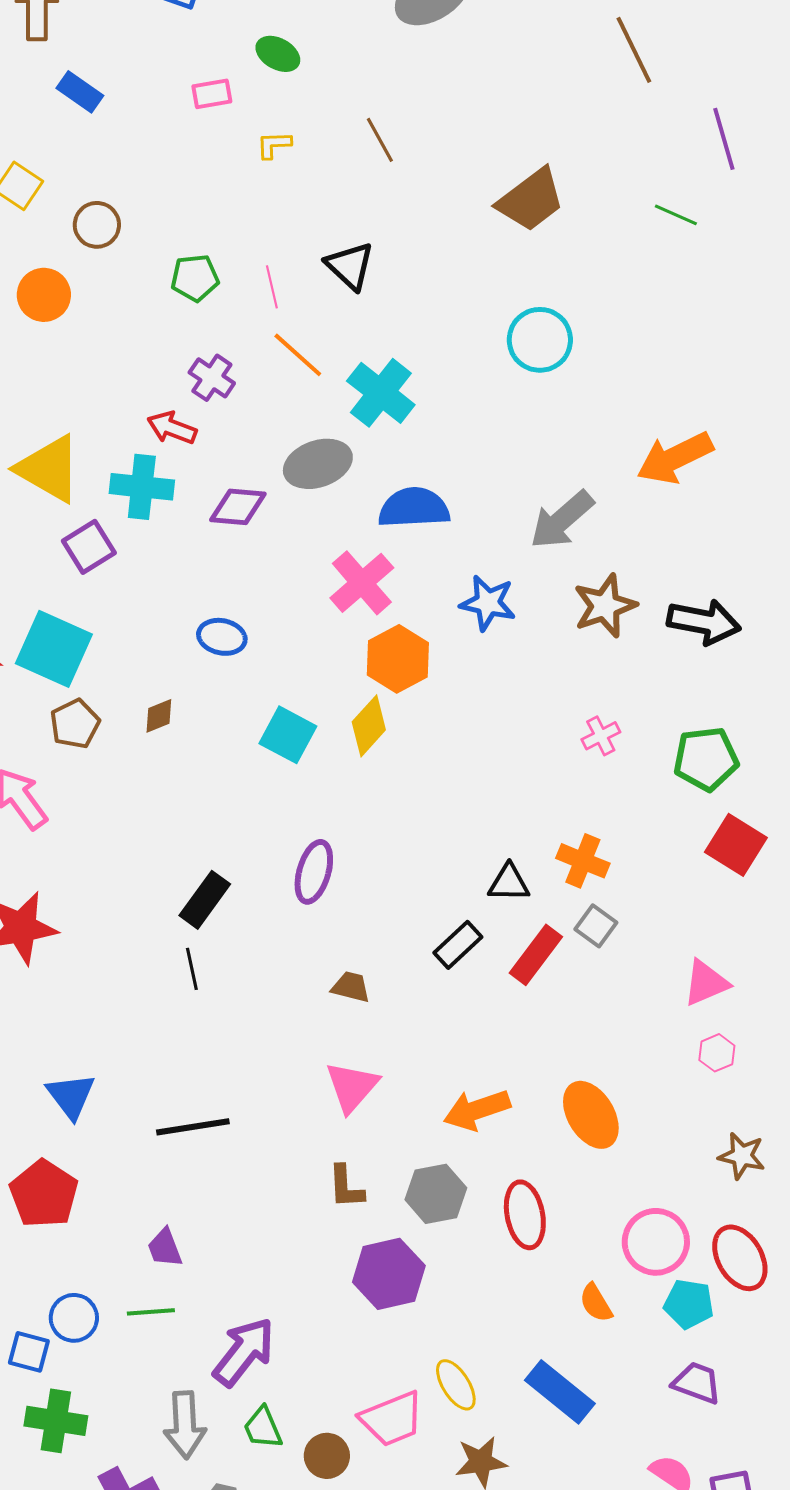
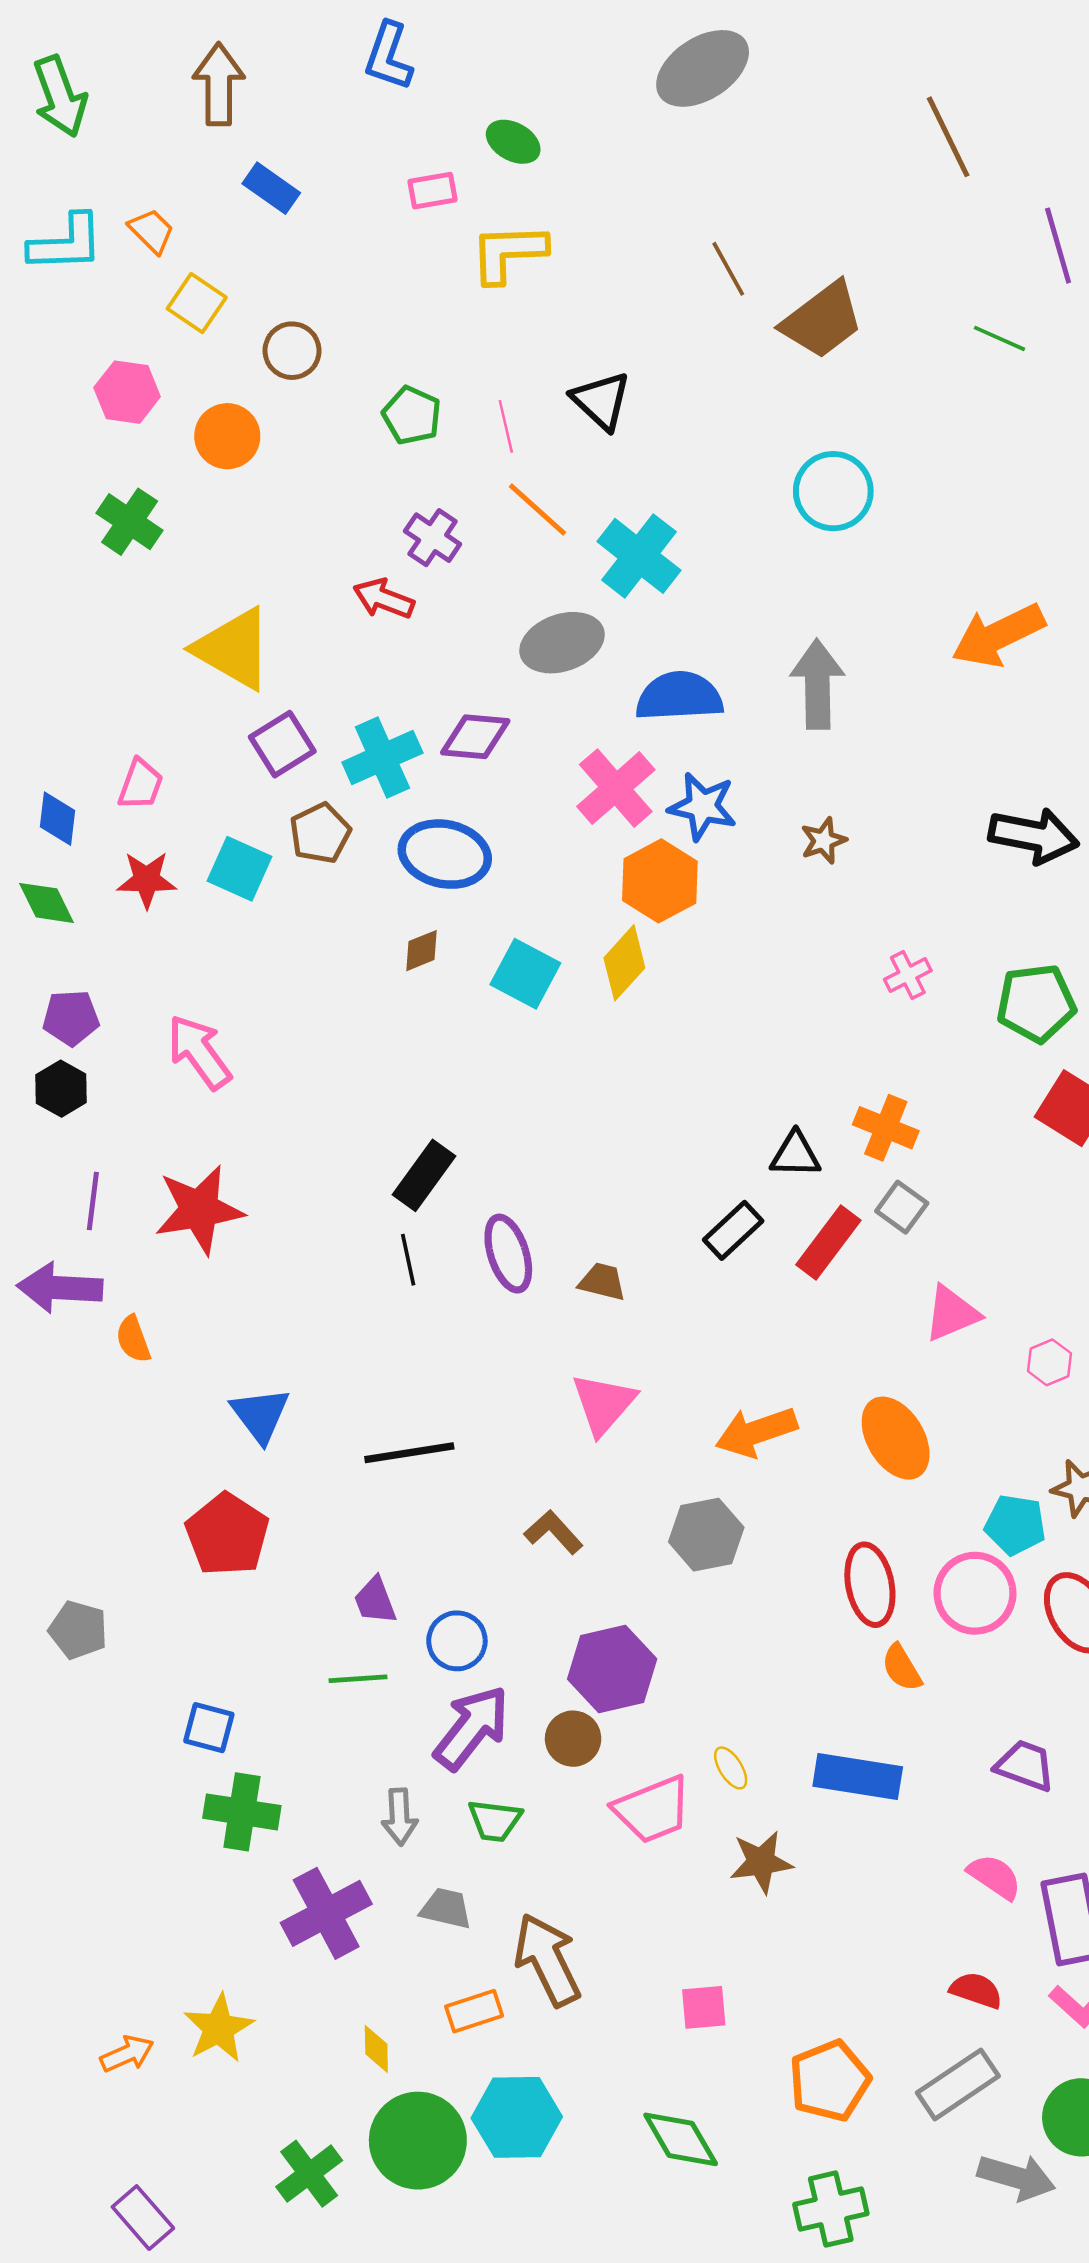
brown line: (380, 140) -> (728, 269), moved
yellow L-shape: (274, 145) -> (508, 253), size x1.8
green pentagon: (195, 278) -> (412, 415), turned 30
cyan cross: (142, 487) -> (382, 758), moved, turned -30
purple diamond: (238, 507) -> (475, 737), moved
gray arrow: (562, 520) -> (817, 684), moved, turned 130
blue star: (488, 603) -> (703, 806), moved
brown star: (605, 606) -> (823, 841), moved, size x0.6
blue ellipse: (222, 637) -> (445, 854), size x1.5
cyan square: (54, 649) -> (239, 869), size x0.7
brown diamond: (159, 716) -> (422, 951), moved
brown pentagon: (75, 724) -> (320, 833), moved
purple ellipse: (314, 872) -> (508, 1254), moved, turned -34
pink triangle: (706, 983) -> (952, 1313), moved
brown L-shape: (346, 1187) -> (553, 1532), moved, turned 141
red ellipse: (525, 1215) -> (870, 1585), moved
purple hexagon: (389, 1274) -> (612, 1669), moved
cyan pentagon: (689, 1304) -> (1015, 1525), moved
blue circle: (74, 1318) -> (457, 1641), moved
yellow ellipse: (456, 1385) -> (731, 1768), size x0.7
blue rectangle: (560, 1392) -> (858, 1777), turned -30
gray arrow: (185, 1425) -> (400, 1817), size x0.7
green trapezoid: (263, 1428) -> (495, 1820), turned -60
brown circle: (327, 1456) -> (573, 1739), moved

